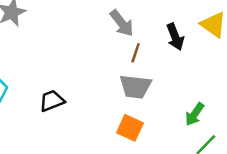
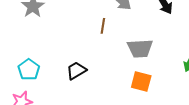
brown line: (136, 53) -> (103, 26), moved

